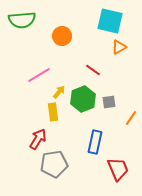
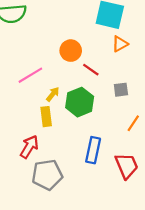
orange circle: (62, 36) -> (71, 51), moved
gray square: (109, 102) -> (121, 90), moved
red trapezoid: (118, 169) -> (127, 166), moved

